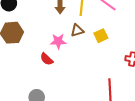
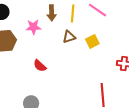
pink star: (58, 41) -> (33, 27), moved

